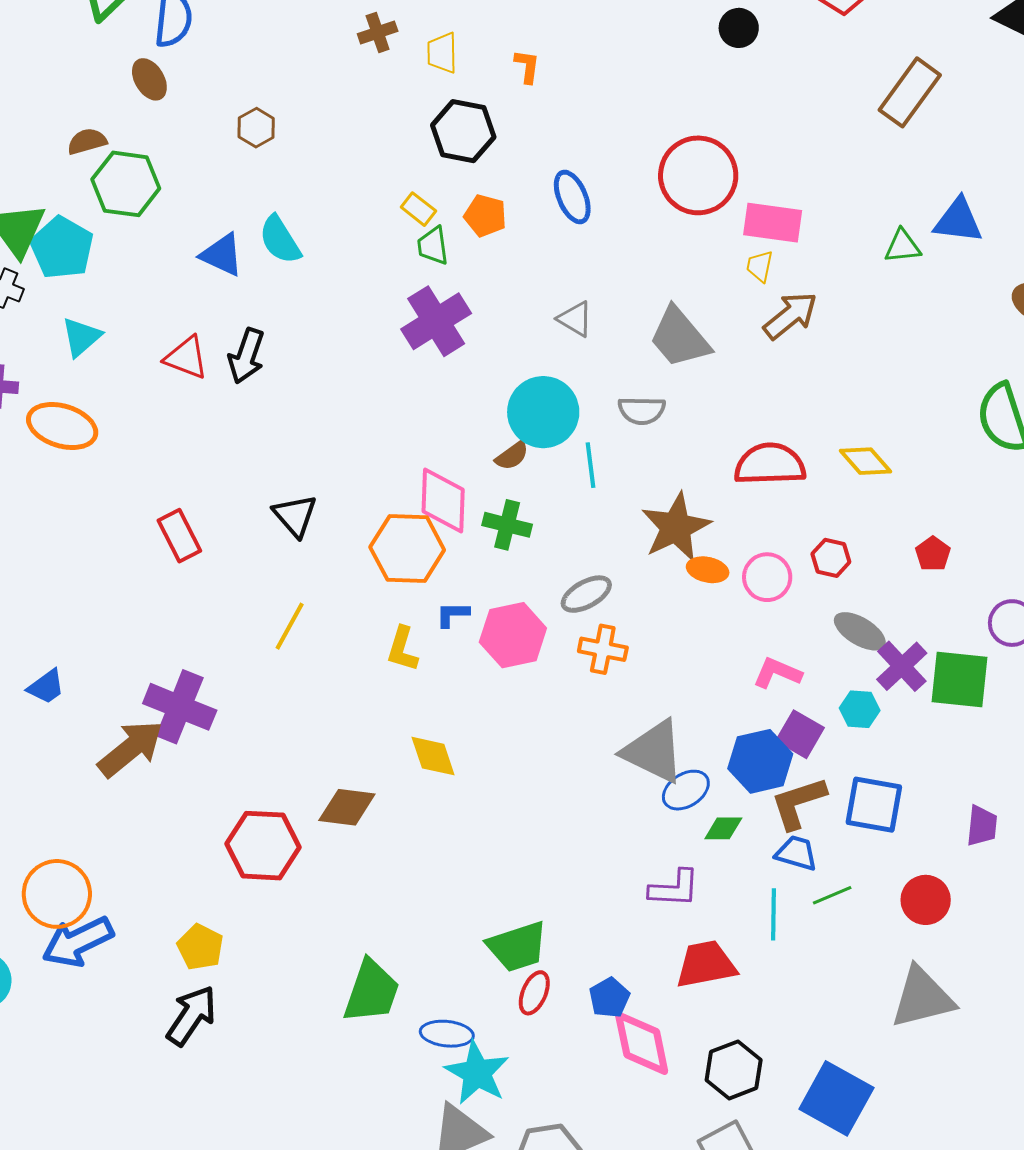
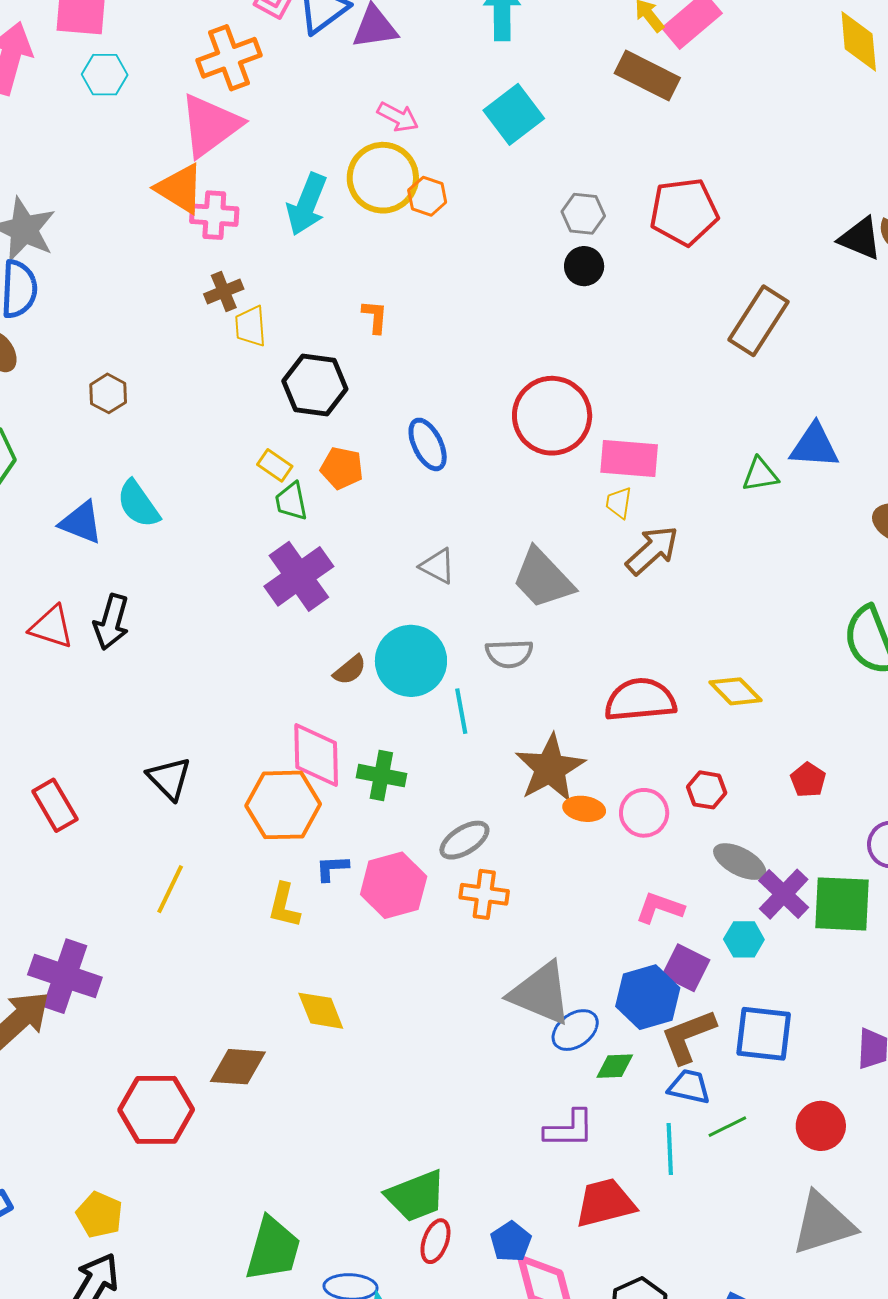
yellow trapezoid: (442, 53) -> (250, 326), moved
brown semicircle: (512, 456) -> (350, 670), moved

